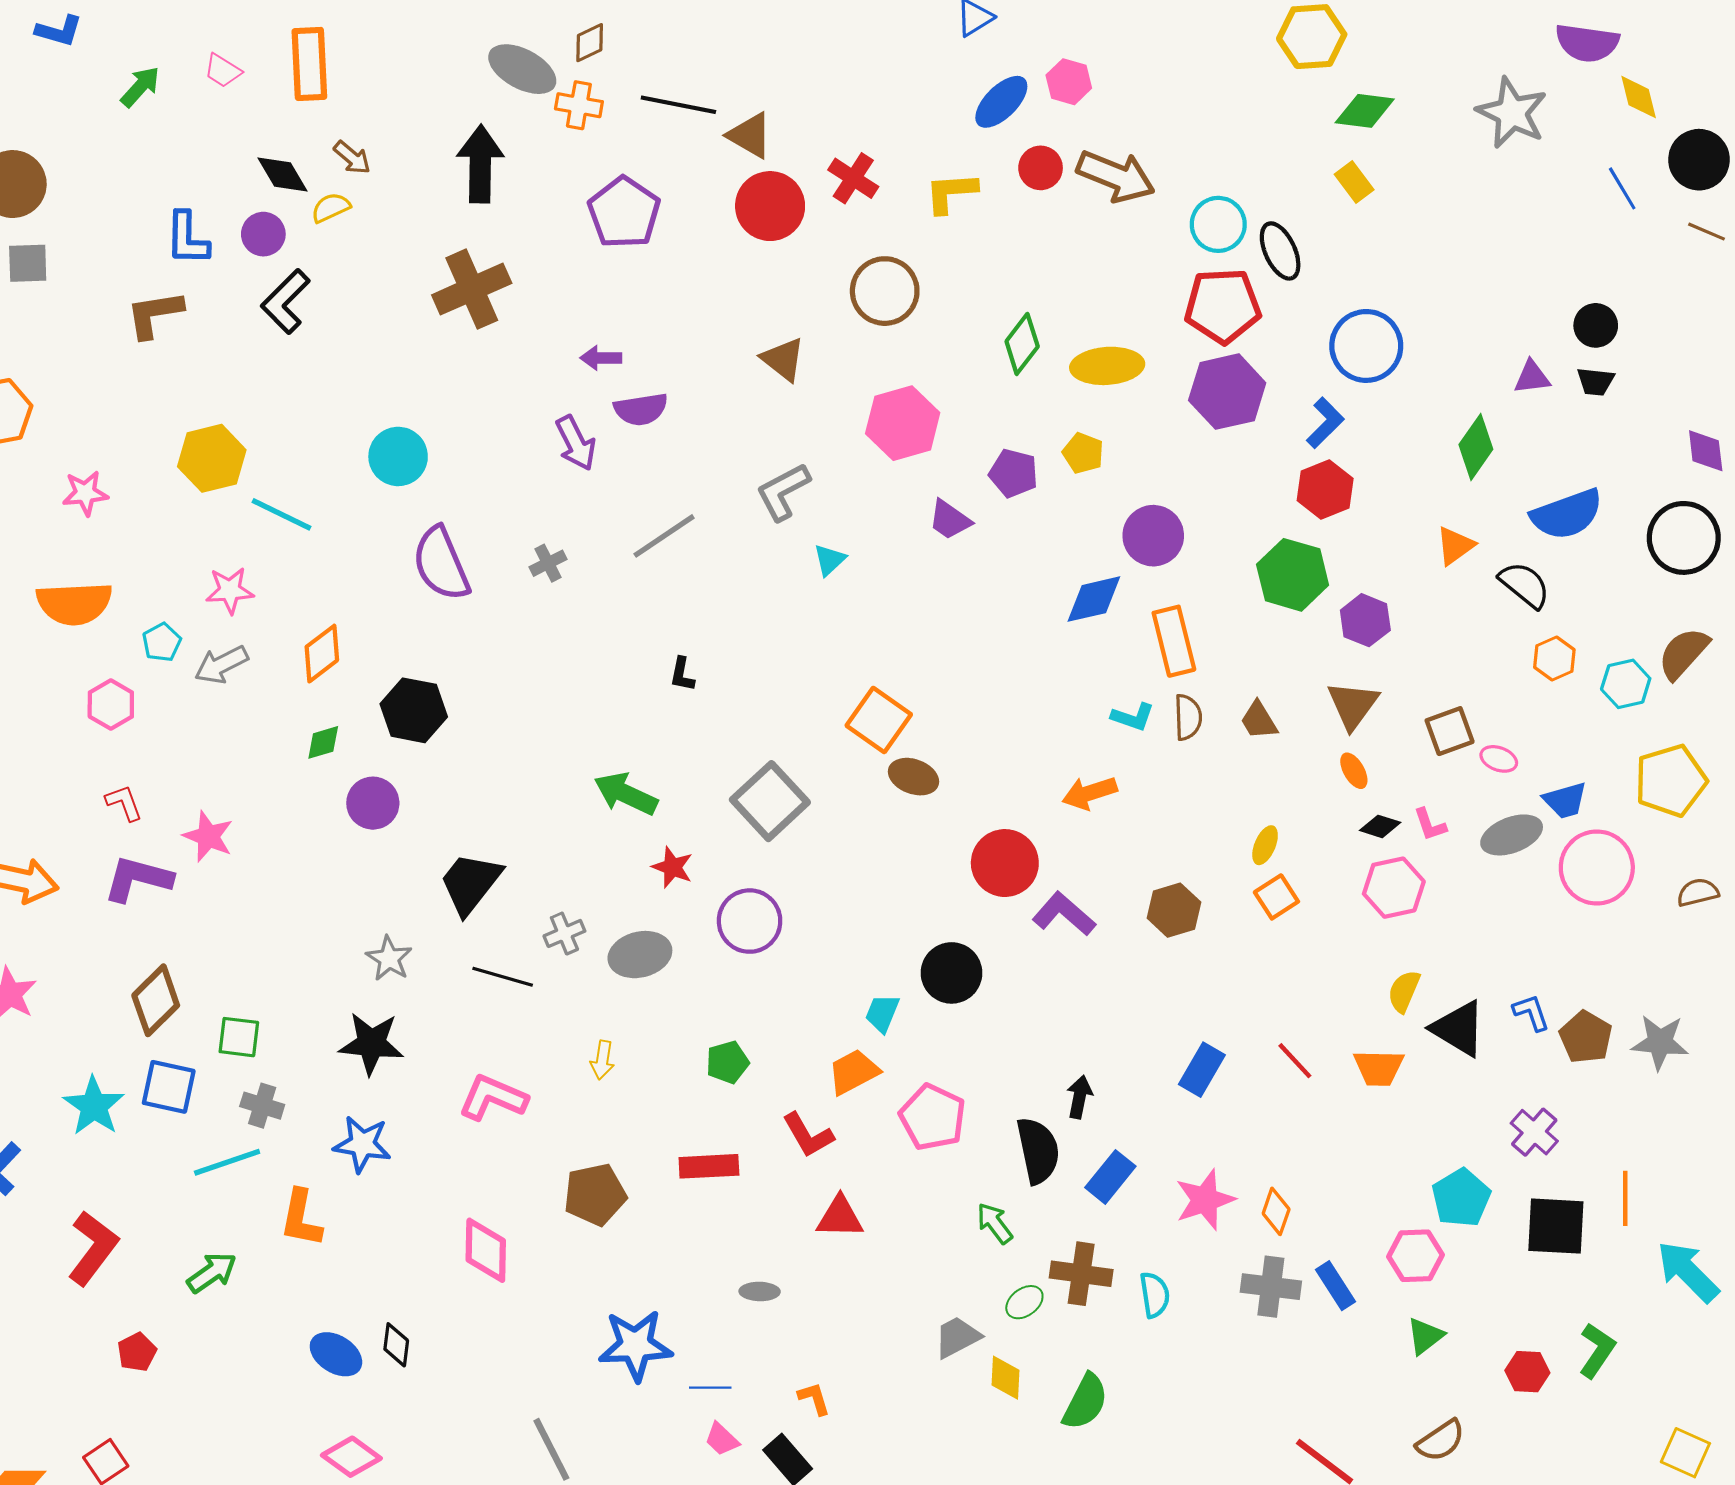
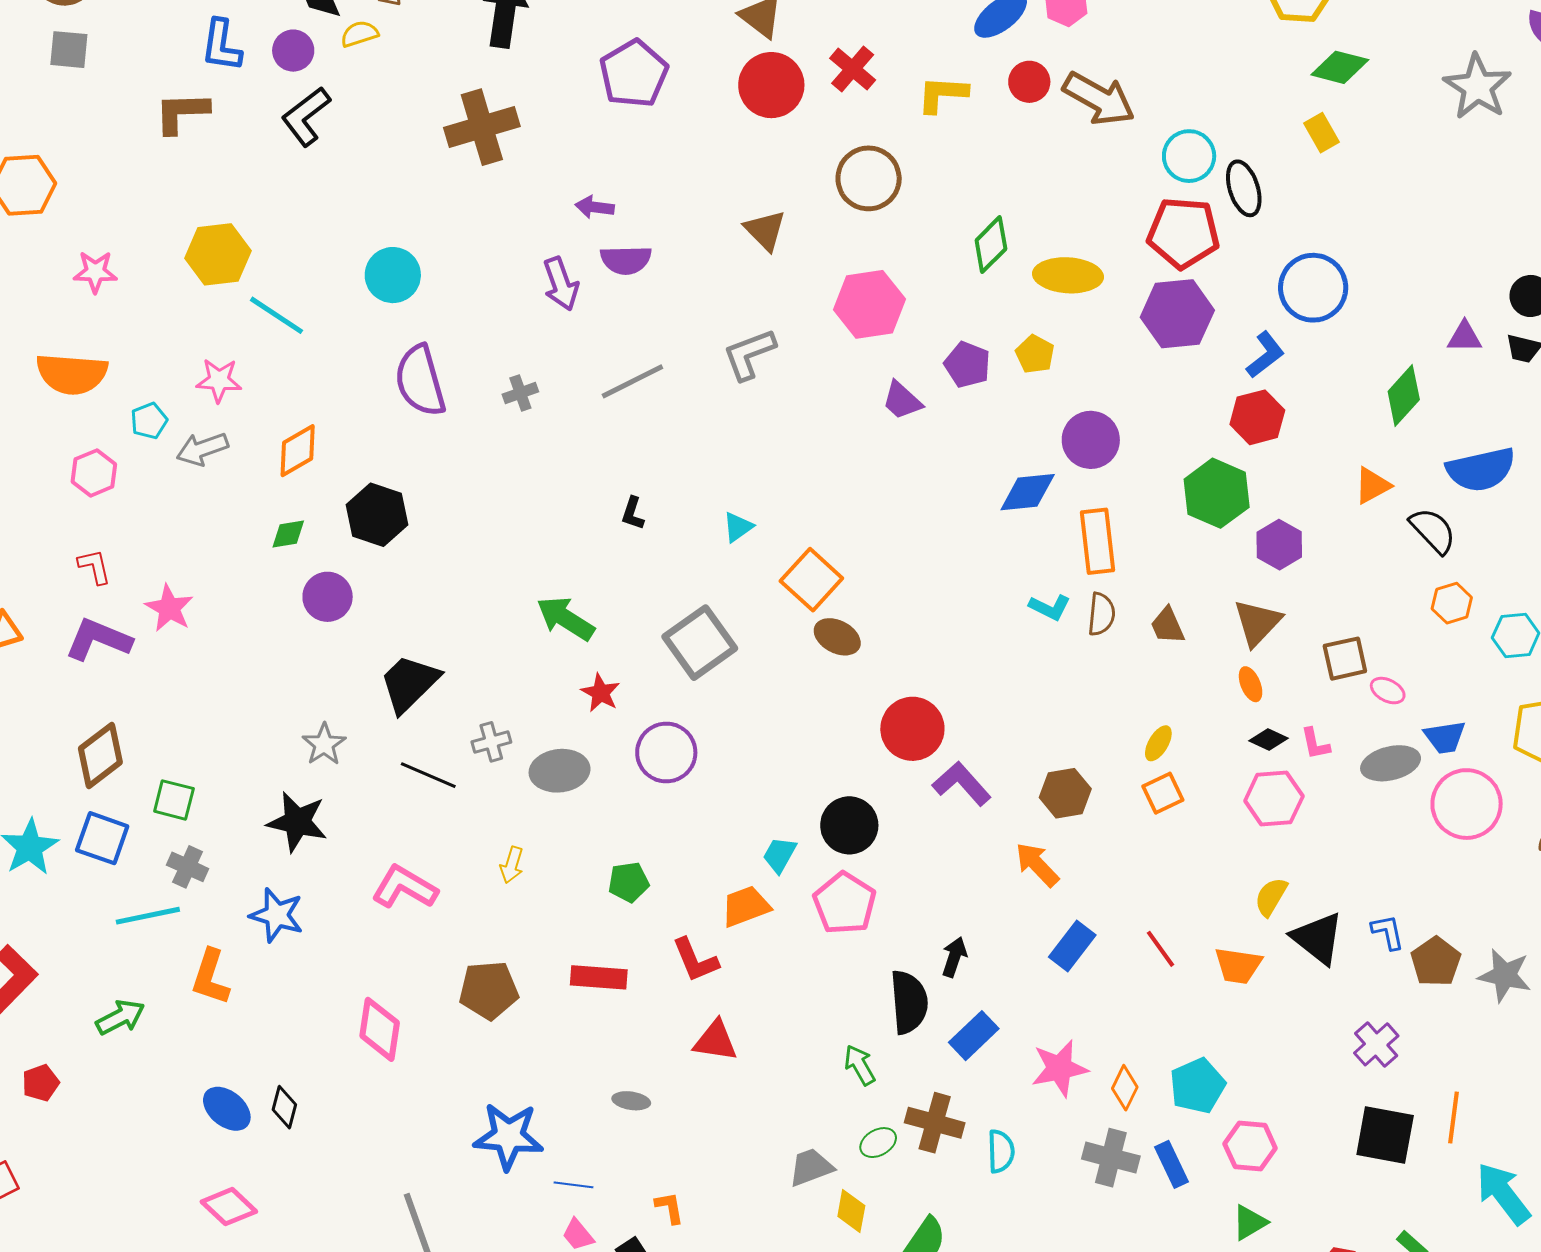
cyan triangle: (830, 560) -> (738, 527), moved
orange arrow: (1090, 793) -> (1037, 865), moved, turned 57
pink pentagon: (933, 1117) -> (845, 903), moved
cyan pentagon: (1461, 1198) -> (1197, 1086), moved

